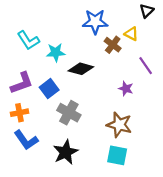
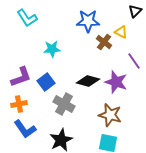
cyan L-shape: (28, 40) -> (27, 18), moved
black diamond: (81, 69) -> (88, 81), moved
purple star: (126, 89) -> (116, 82), size x1.6

